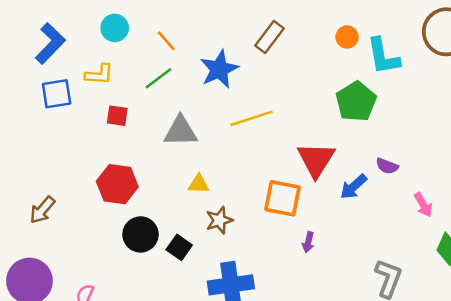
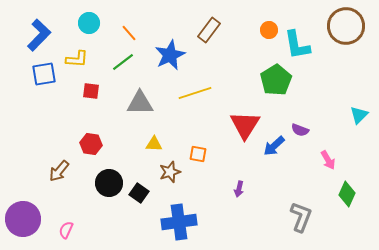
red hexagon: (117, 184) -> (91, 144), size x0.7
orange square: (282, 198) -> (198, 154), moved, size x0.6
brown arrow: (42, 210) -> (59, 171), moved

